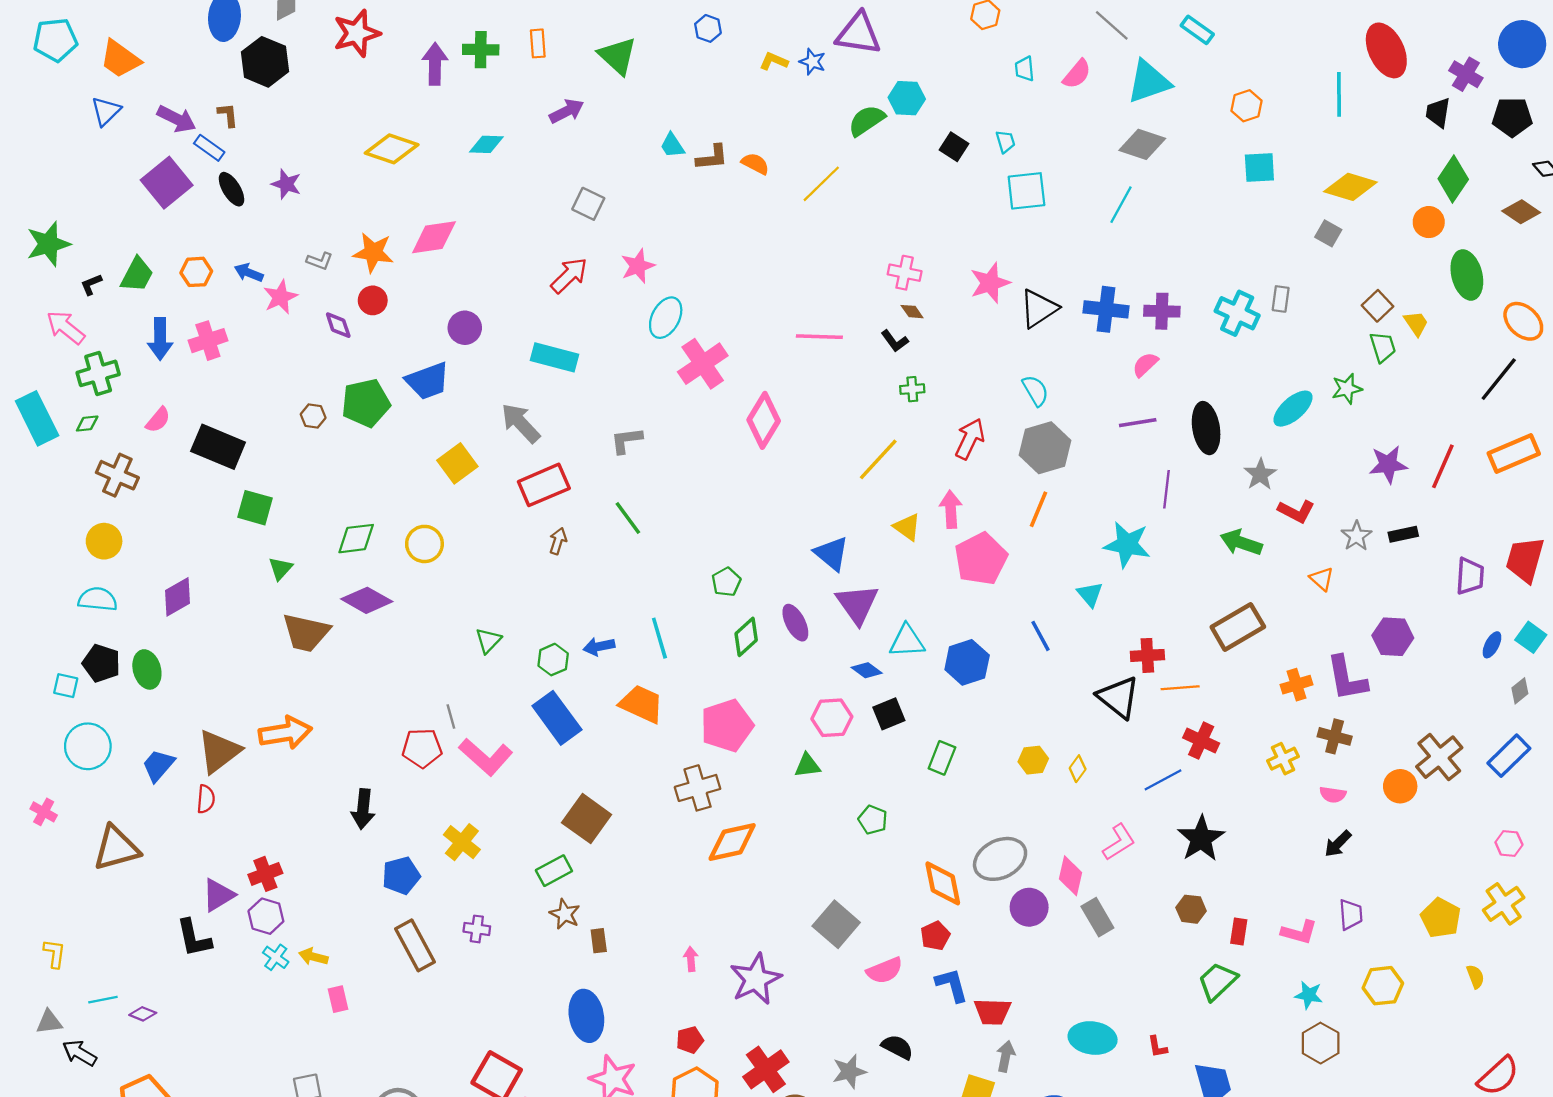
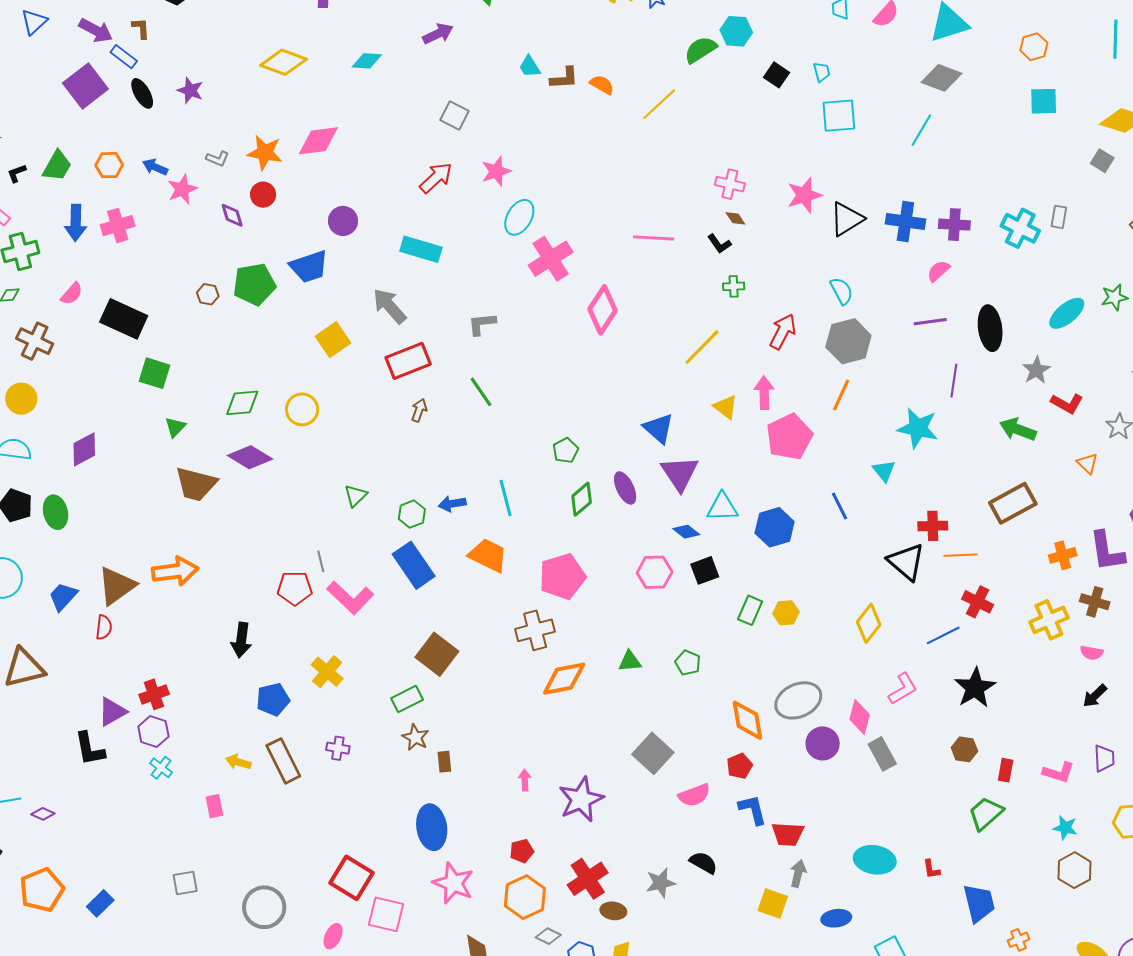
yellow cross: (1283, 759) -> (1049, 620), size x1.4
yellow hexagon: (1033, 760) -> (786, 613), moved
green triangle: (807, 765) -> (630, 661), moved
yellow diamond: (1078, 769) -> (869, 623), size x1.6
yellow arrow: (313, 957) -> (238, 762), moved

